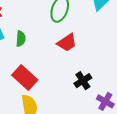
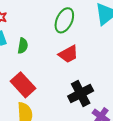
black cross: (83, 81) -> (81, 94), size x1.4

